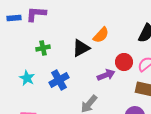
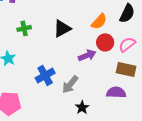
orange semicircle: (101, 35) -> (99, 21), moved
blue cross: (59, 80) -> (45, 75), moved

